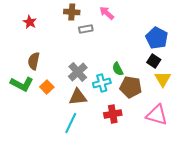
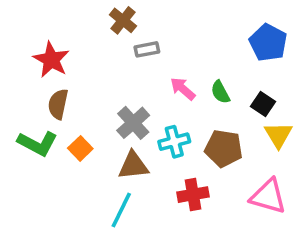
brown cross: (72, 12) -> (123, 20), turned 35
pink arrow: (107, 13) -> (183, 89), moved
red star: (30, 22) -> (51, 60), moved, size x1.5
blue pentagon: (157, 38) -> (268, 43), moved
green semicircle: (118, 69) -> (220, 92), moved

